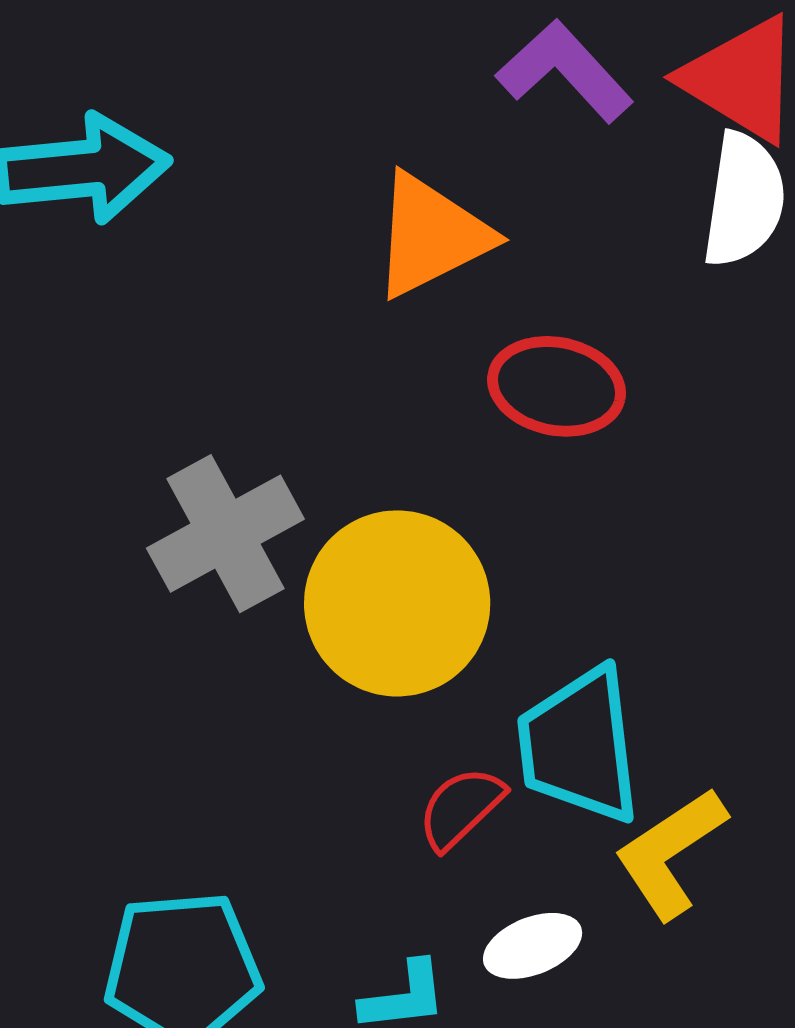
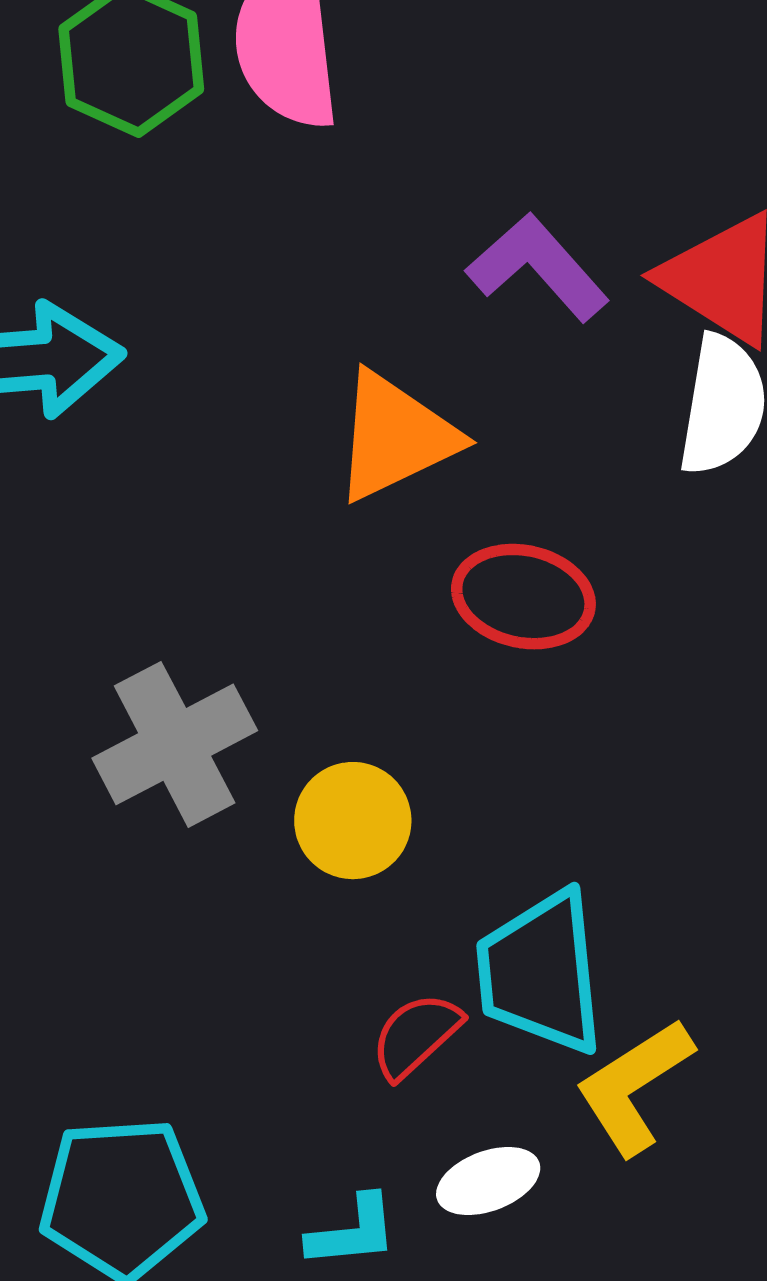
yellow circle: (397, 603) -> (353, 821), size x0.6

